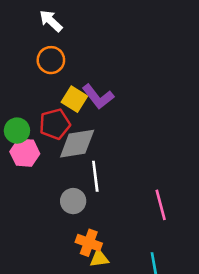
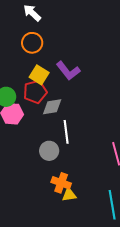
yellow square: (74, 99) -> (39, 75), moved
gray diamond: (77, 144) -> (52, 107), size x0.7

